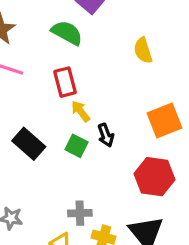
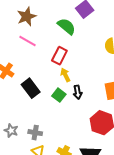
red rectangle: (65, 82) -> (59, 56), turned 30
gray cross: (80, 213) -> (35, 133), moved

